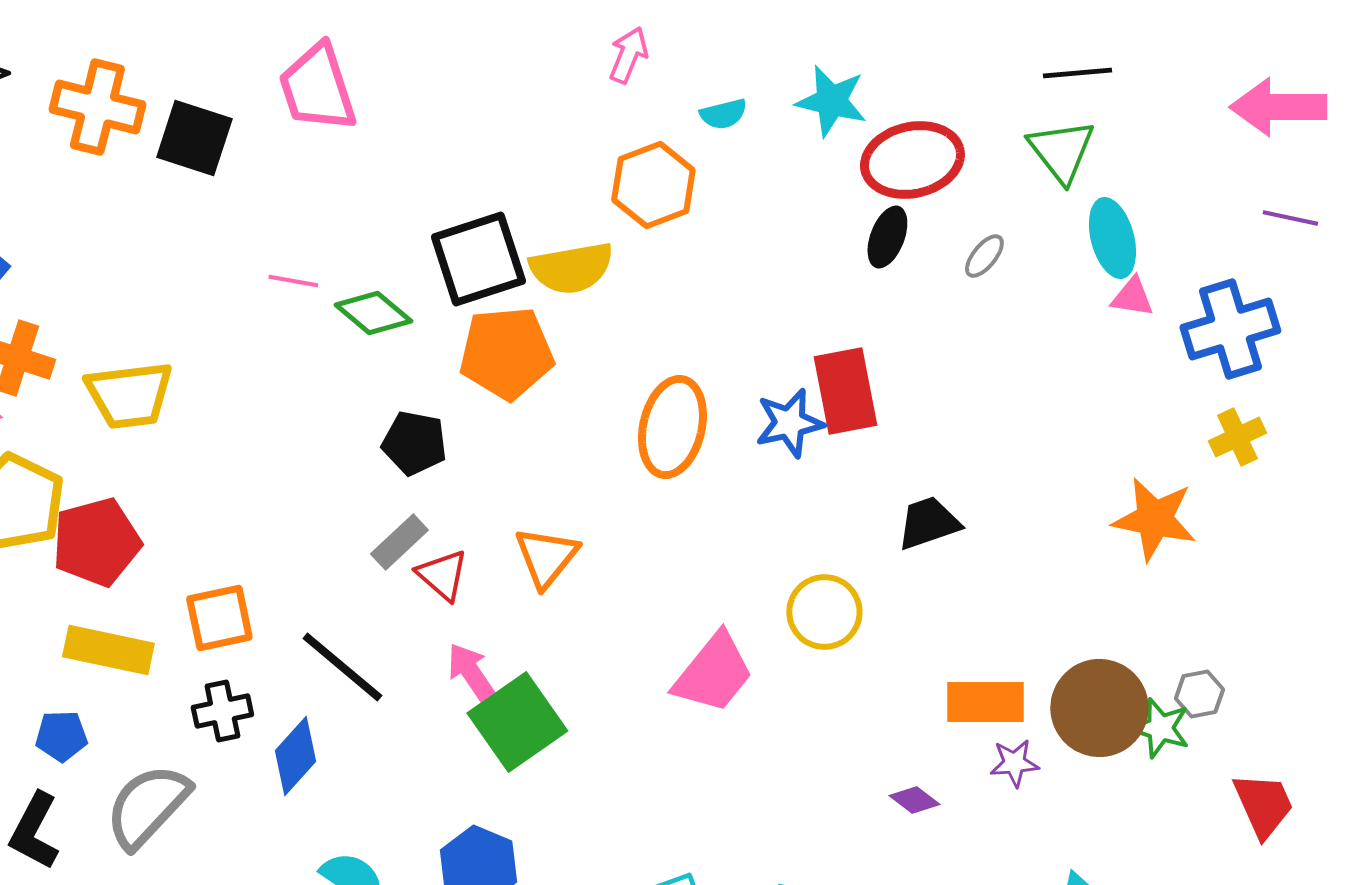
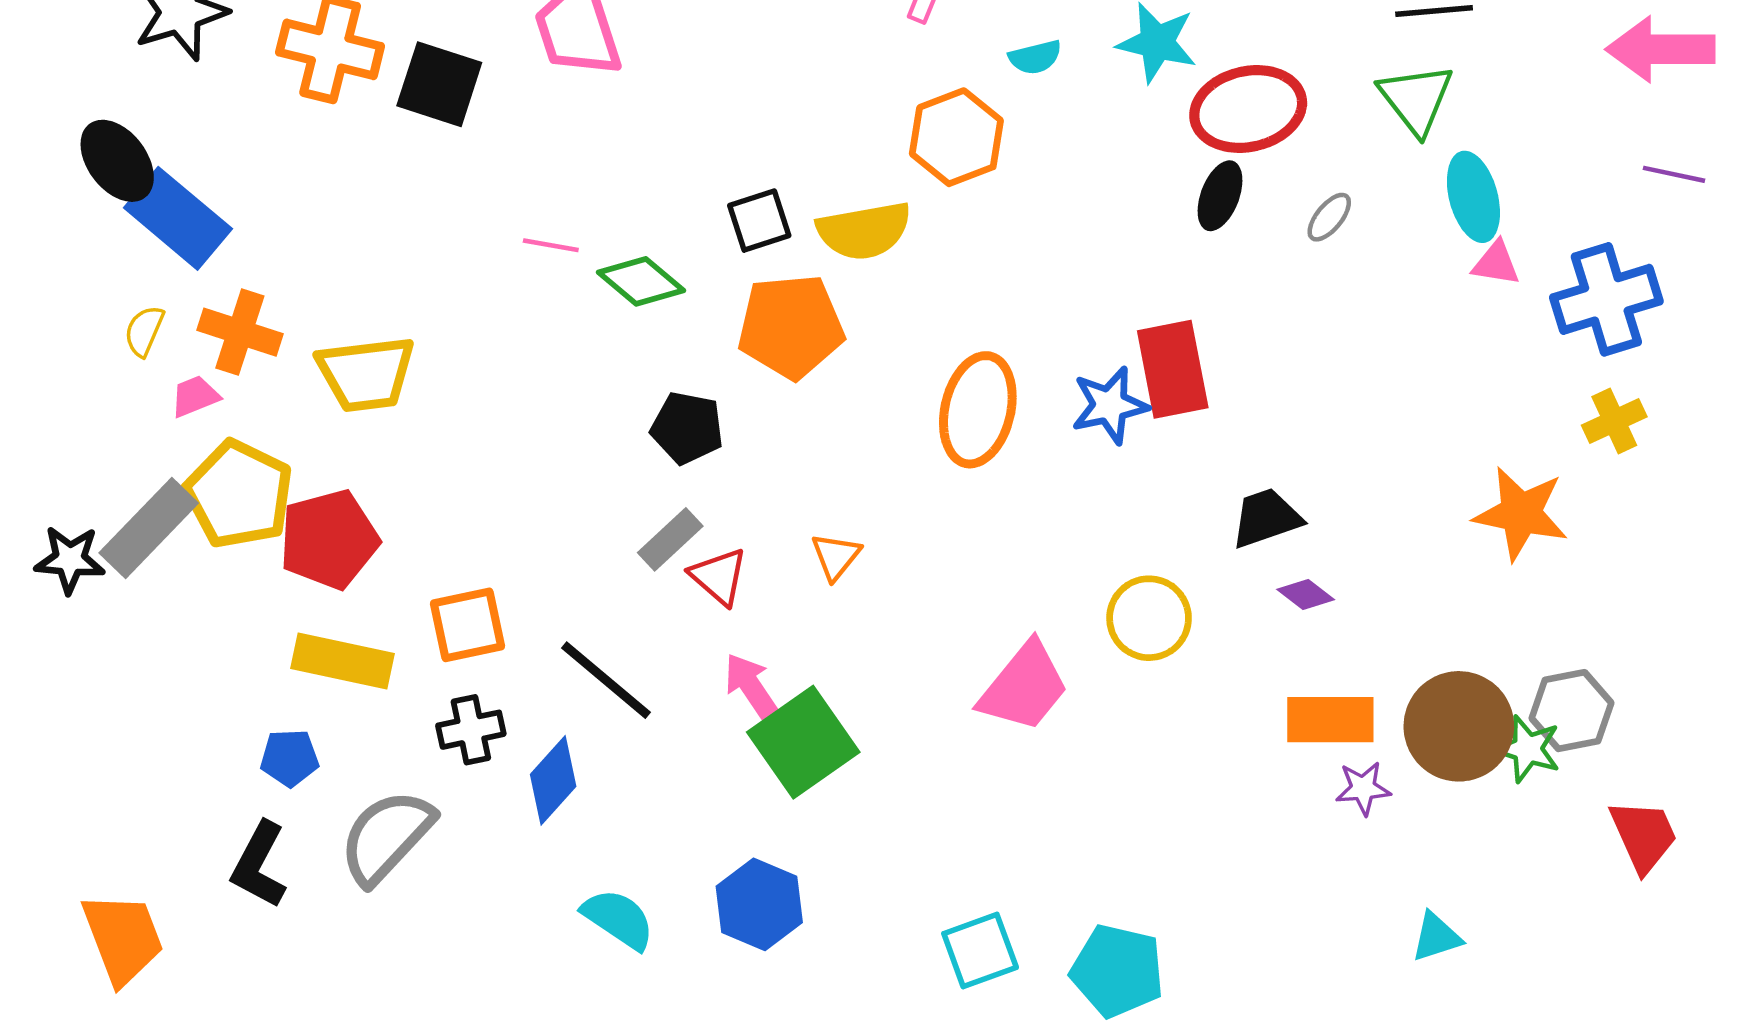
black square: (478, 259) -> (759, 221), size x0.6
orange triangle: (546, 557) -> (836, 556), size x0.7
gray hexagon: (1199, 694) -> (1571, 711), size x1.5
purple diamond: (914, 800) -> (1306, 595), moved

